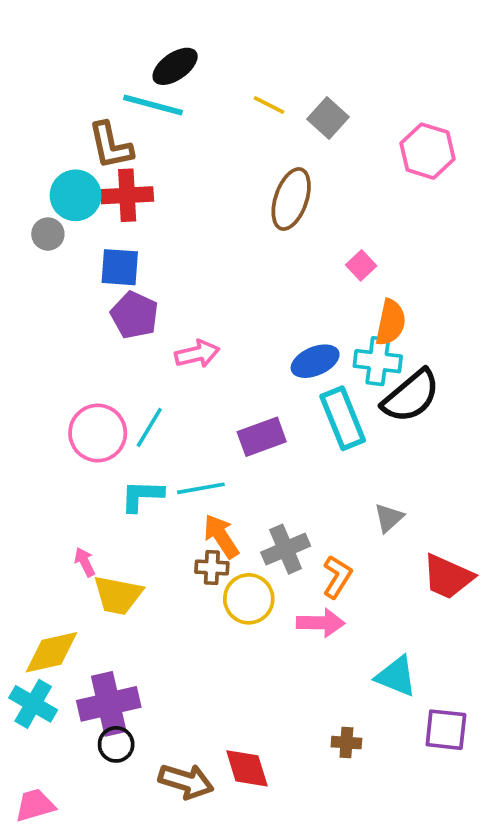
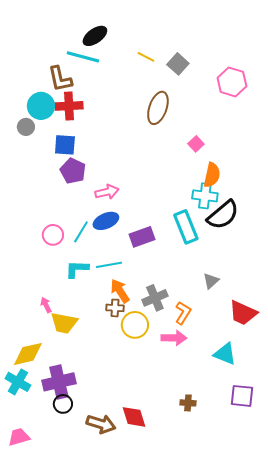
blue ellipse: (315, 361) -> (106, 221), moved
pink circle: (98, 433) -> (53, 235), size x0.7
cyan triangle: (396, 676) -> (225, 354), moved

